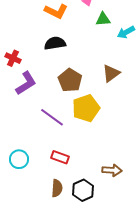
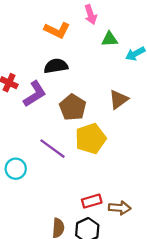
purple L-shape: (26, 83) -> (35, 94), moved
red rectangle: (60, 157) -> (92, 201), moved, turned -36
cyan circle: (19, 159) -> (16, 169), moved

